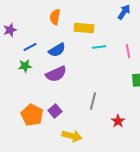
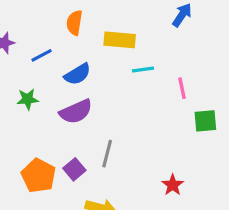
blue line: (30, 47) -> (42, 55), moved
pink line: (128, 51) -> (182, 88), moved
gray line: (93, 101) -> (107, 154), moved

